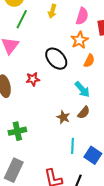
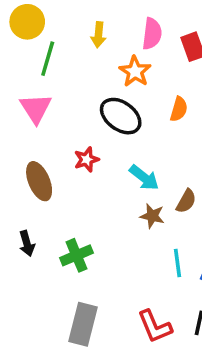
orange star: (80, 40) -> (135, 71), moved
cyan arrow: (82, 89) -> (144, 178), moved

